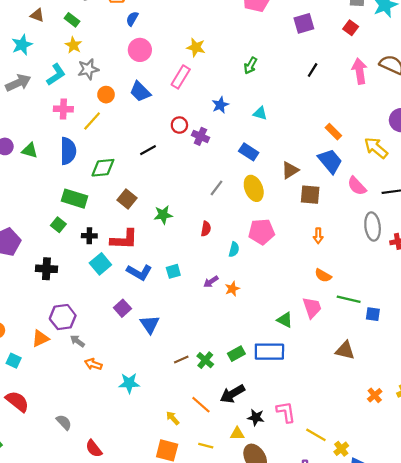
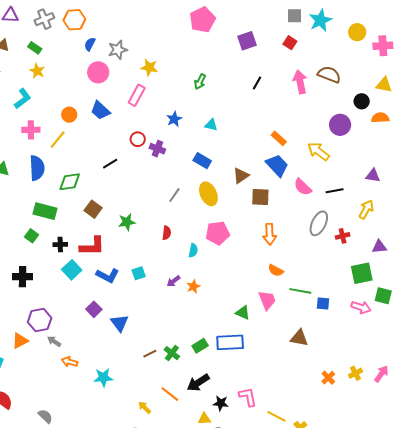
gray star: (88, 69) -> (118, 50), moved
gray ellipse: (373, 226) -> (319, 223), turned 35
orange arrow: (318, 236) -> (270, 234), size x1.5

